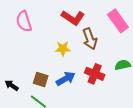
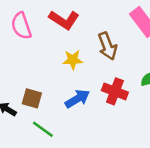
red L-shape: (73, 18) -> (64, 20), moved
brown square: (41, 80) -> (32, 98), moved

